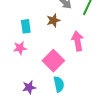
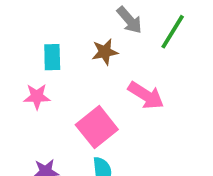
pink arrow: (78, 41) -> (146, 95), turned 126

